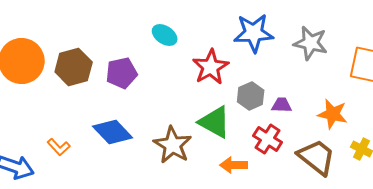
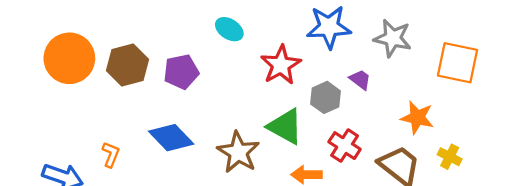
purple trapezoid: (282, 105) -> (360, 80), moved, turned 35
orange L-shape: (59, 147) -> (111, 154), turned -115

